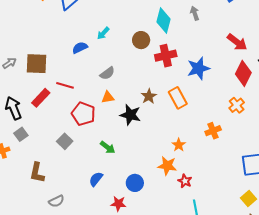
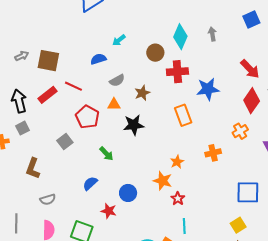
blue semicircle: (80, 48) -> (98, 59), moved
brown star: (149, 96) -> (142, 93), moved
black star: (130, 115) -> (134, 125), turned -30

